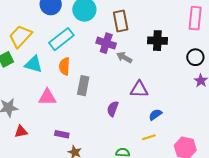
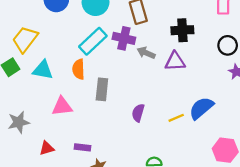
cyan rectangle: (61, 39) -> (93, 41), moved
purple triangle: (139, 89) -> (175, 61), moved
blue semicircle: (155, 115) -> (201, 108), moved, size x1.6
red triangle: (21, 132) -> (47, 148), moved
yellow line: (149, 137) -> (176, 118), moved

